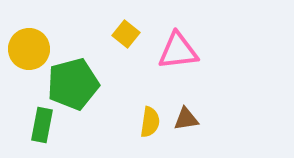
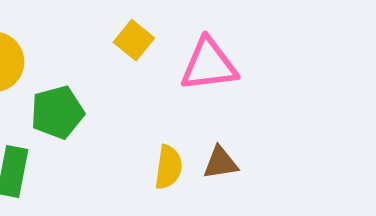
green pentagon: (73, 84) -> (57, 112), size x0.7

